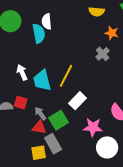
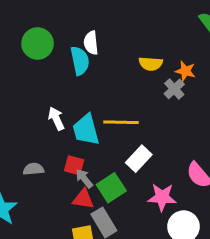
yellow semicircle: (97, 12) -> (151, 64), moved
orange star: (112, 33) -> (185, 71), moved
yellow line: (66, 76) -> (121, 122), turned 65
red square: (21, 103) -> (74, 165), moved

